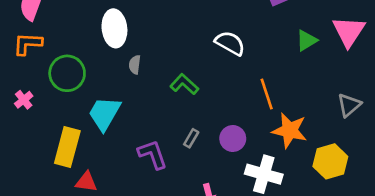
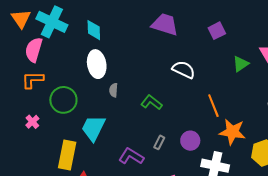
purple L-shape: (153, 154) -> (131, 156), turned -35

